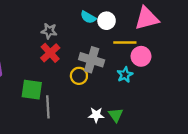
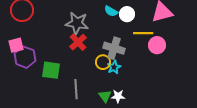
gray star: (49, 31) -> (77, 23), size x1.6
cyan star: (125, 75) -> (114, 67), moved
green square: (32, 90) -> (51, 70), moved
green triangle: (116, 115) -> (105, 96), moved

